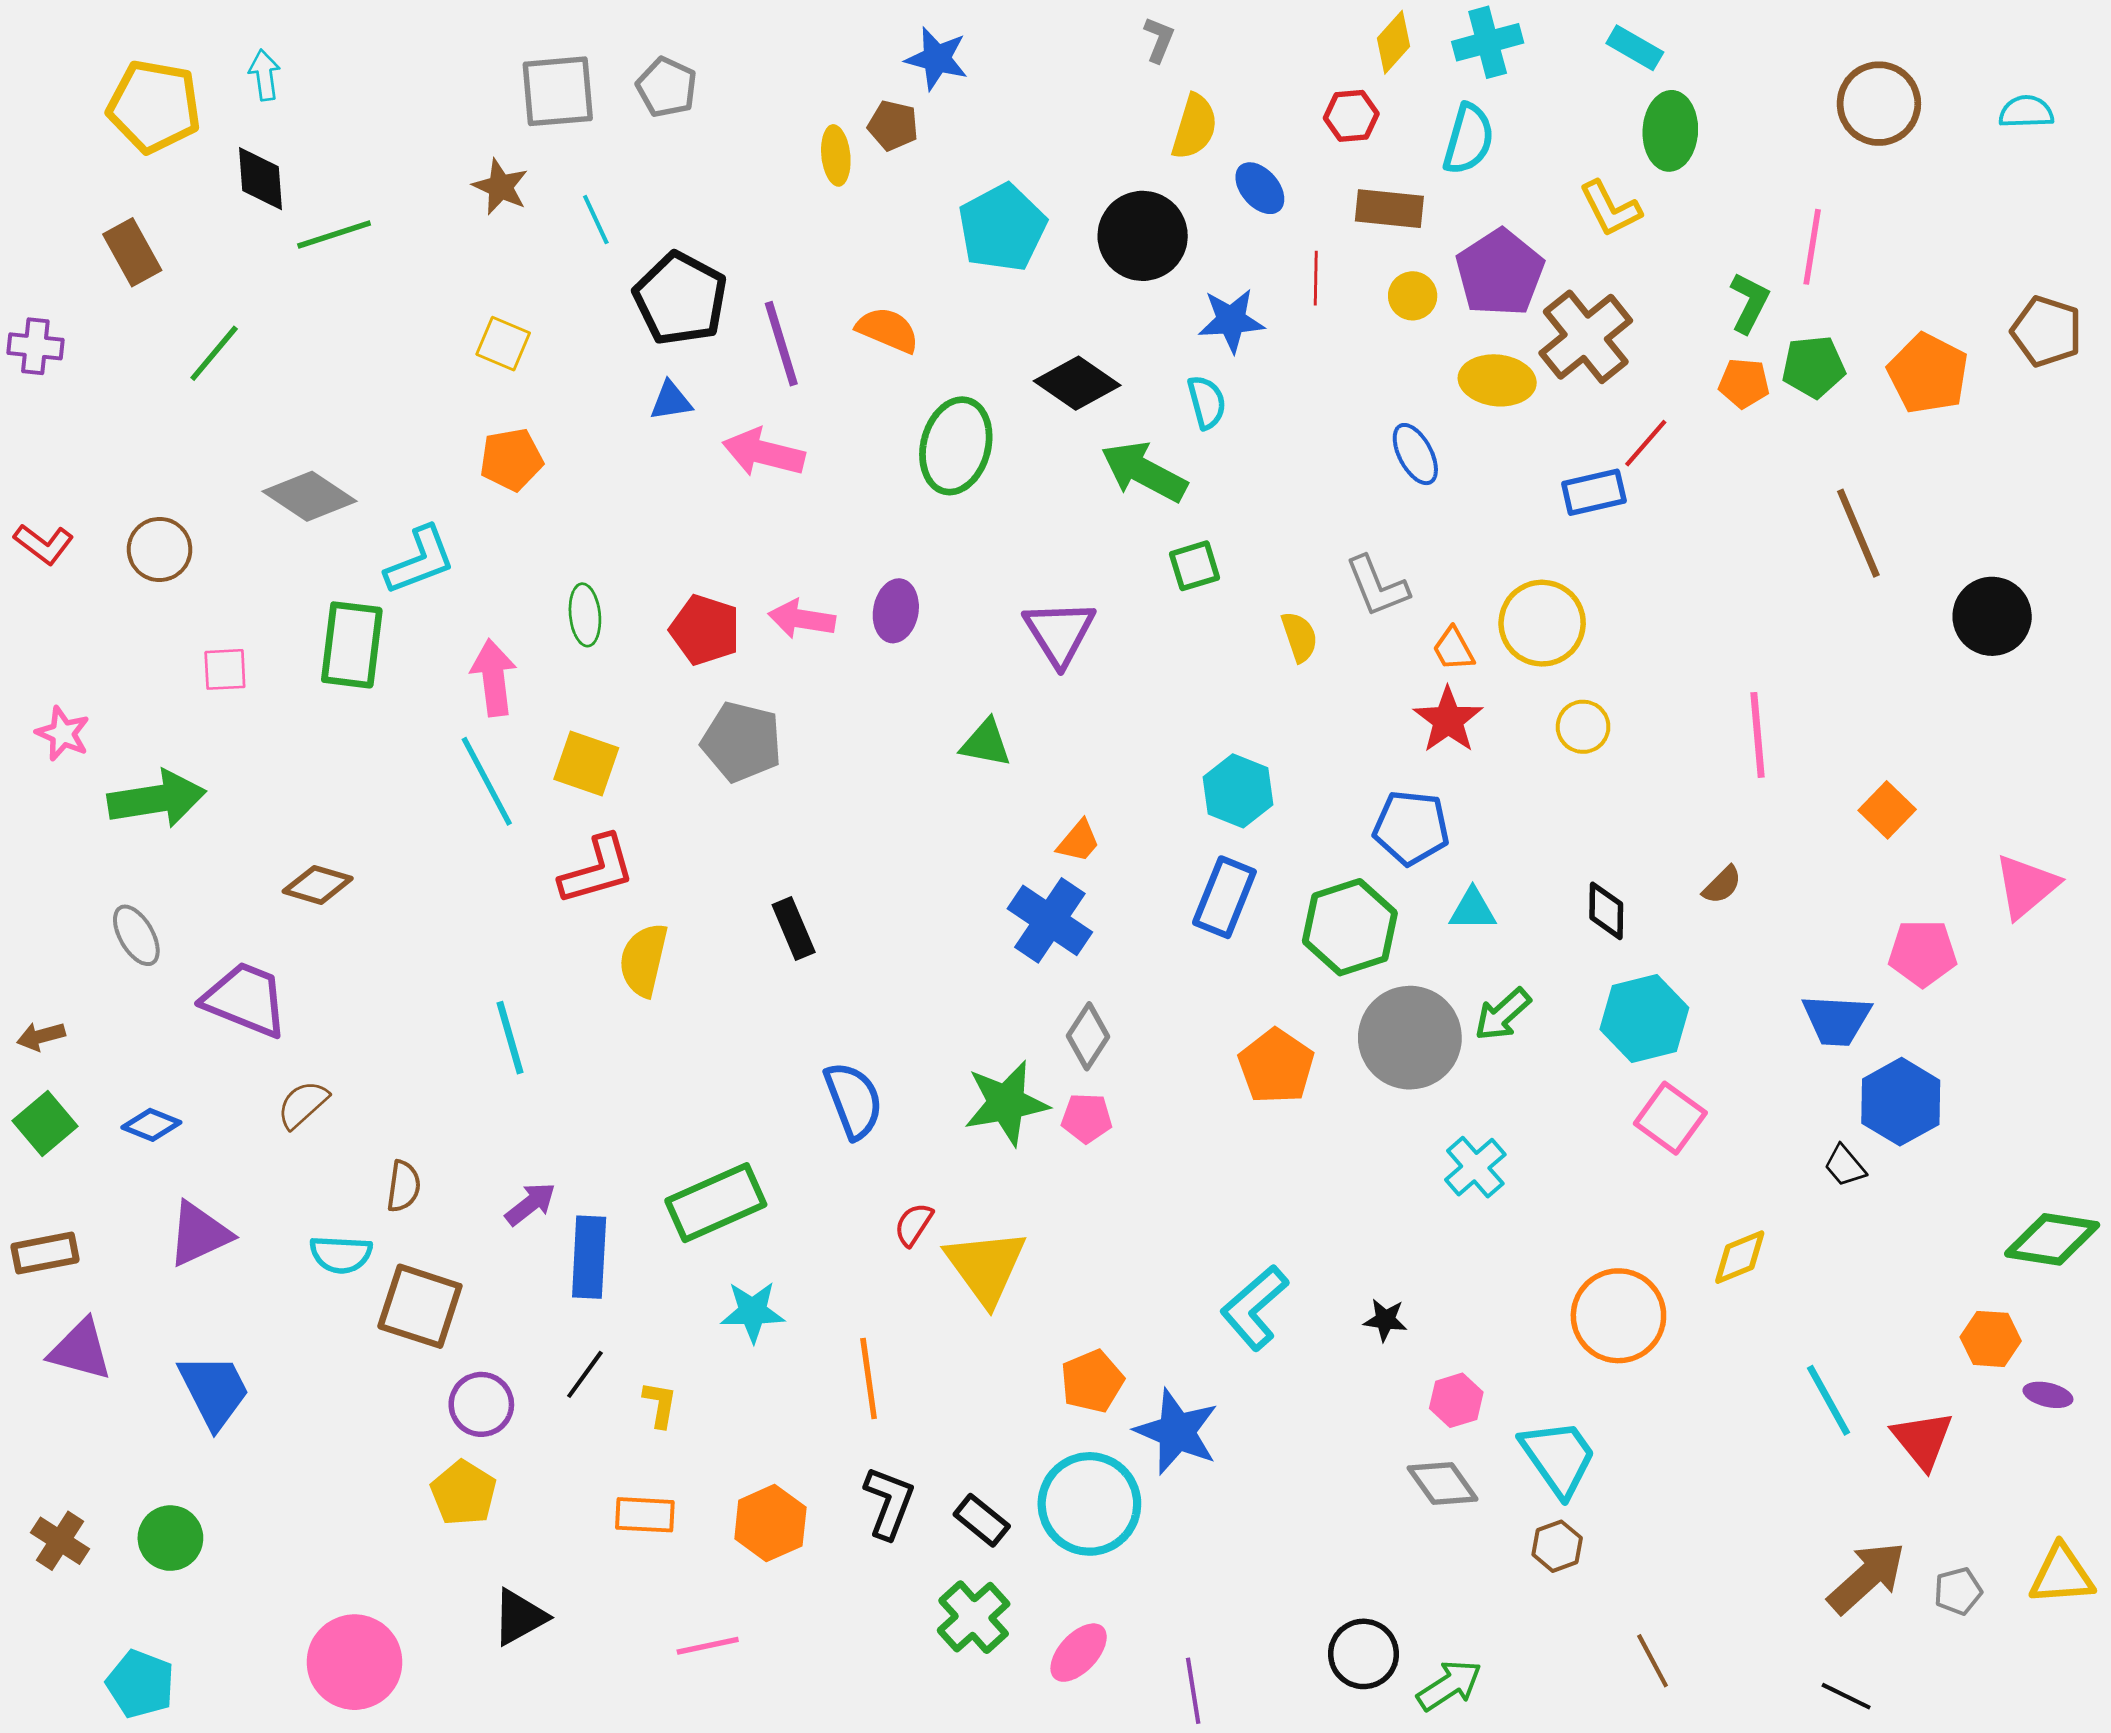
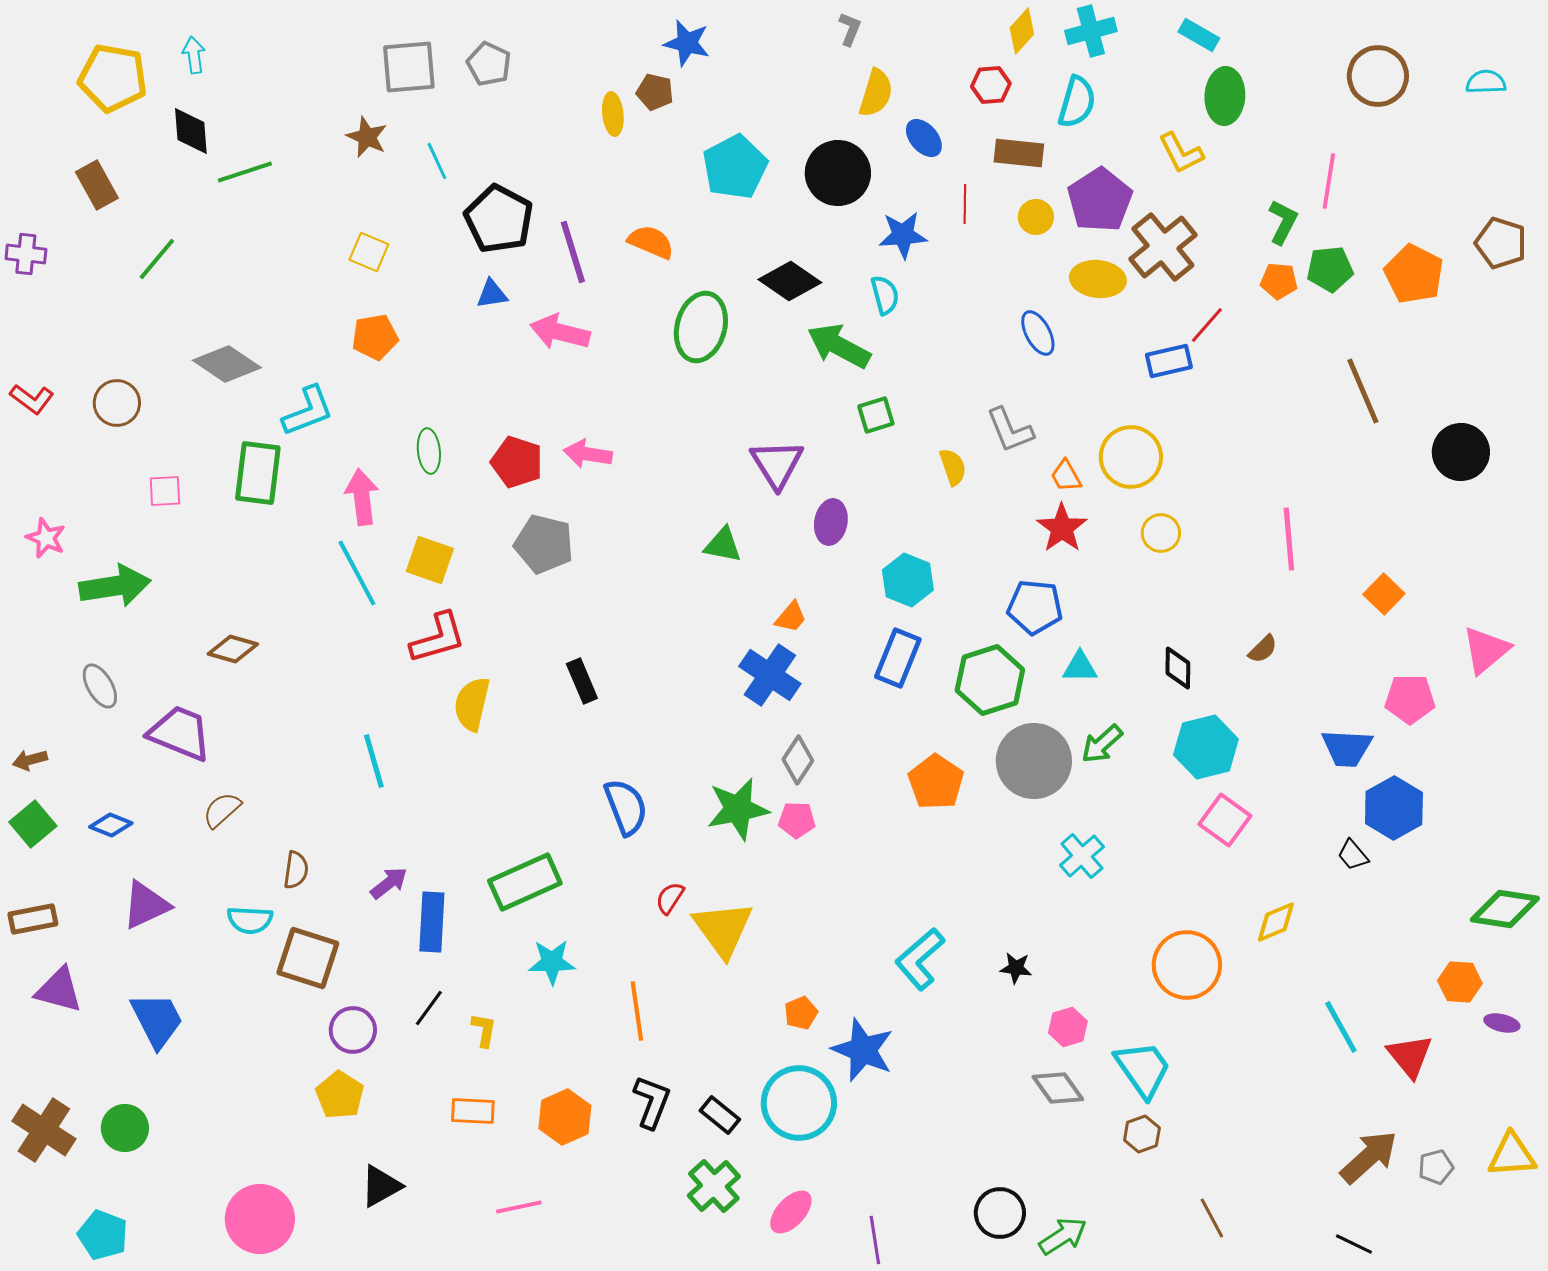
purple ellipse: (896, 611) -> (831, 522), moved
orange pentagon: (1092, 1381) -> (801, 1013), size x0.7
brown cross: (60, 1541) -> (44, 1130), size x1.5

